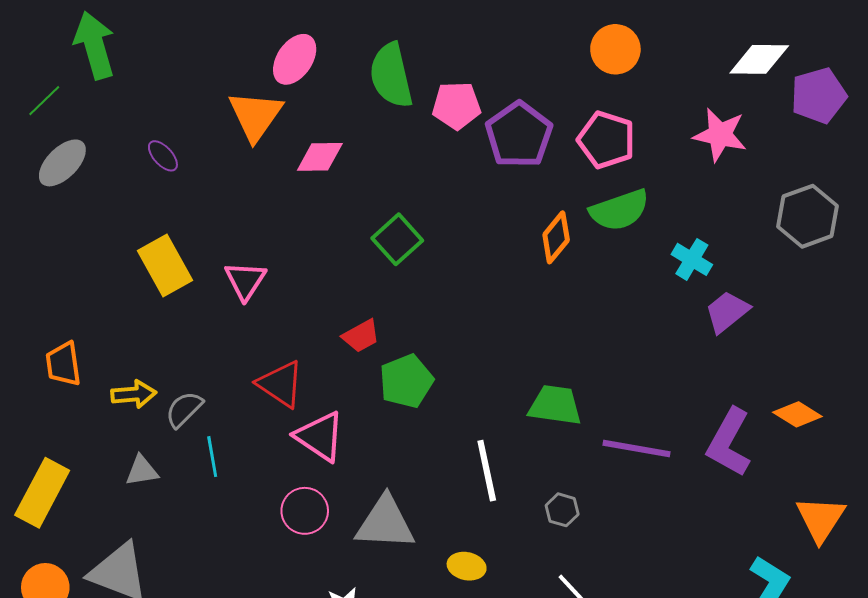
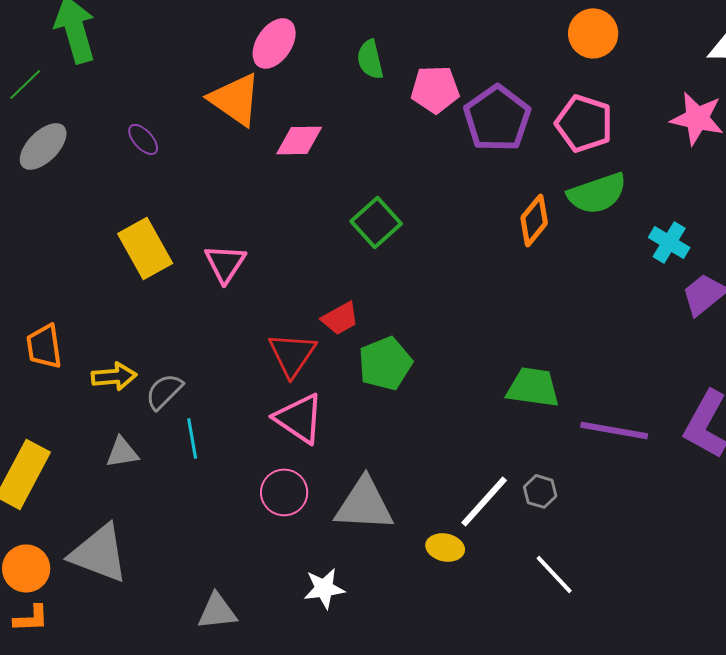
green semicircle: (391, 75) -> (370, 59), size x0.6
orange triangle: (255, 116) -> (235, 99), turned -30
red triangle: (281, 384) -> (292, 354), moved, turned 30
white line: (487, 471) -> (484, 501), moved, turned 54

